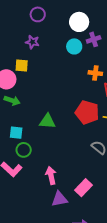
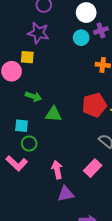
purple star: (32, 42) -> (38, 33), size x1.5
green arrow: (12, 101) -> (33, 96), moved
red pentagon: (87, 112) -> (94, 105), turned -30
pink rectangle: (83, 188) -> (93, 168), moved

